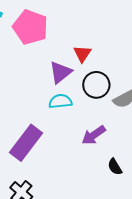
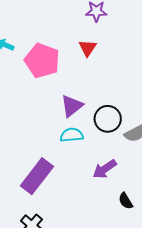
red triangle: (82, 54) -> (87, 48), moved

